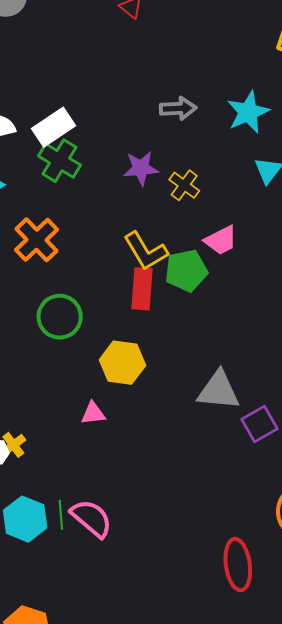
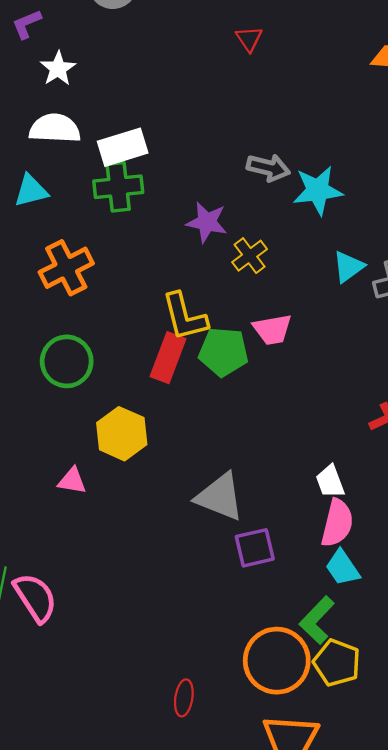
cyan star: (248, 112) -> (318, 190), moved
green cross: (59, 161) -> (118, 187), turned 36
red ellipse: (238, 565) -> (184, 698), size x0.6

